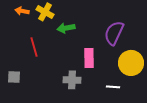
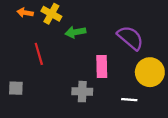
purple semicircle: (114, 33) -> (130, 38), turned 105

